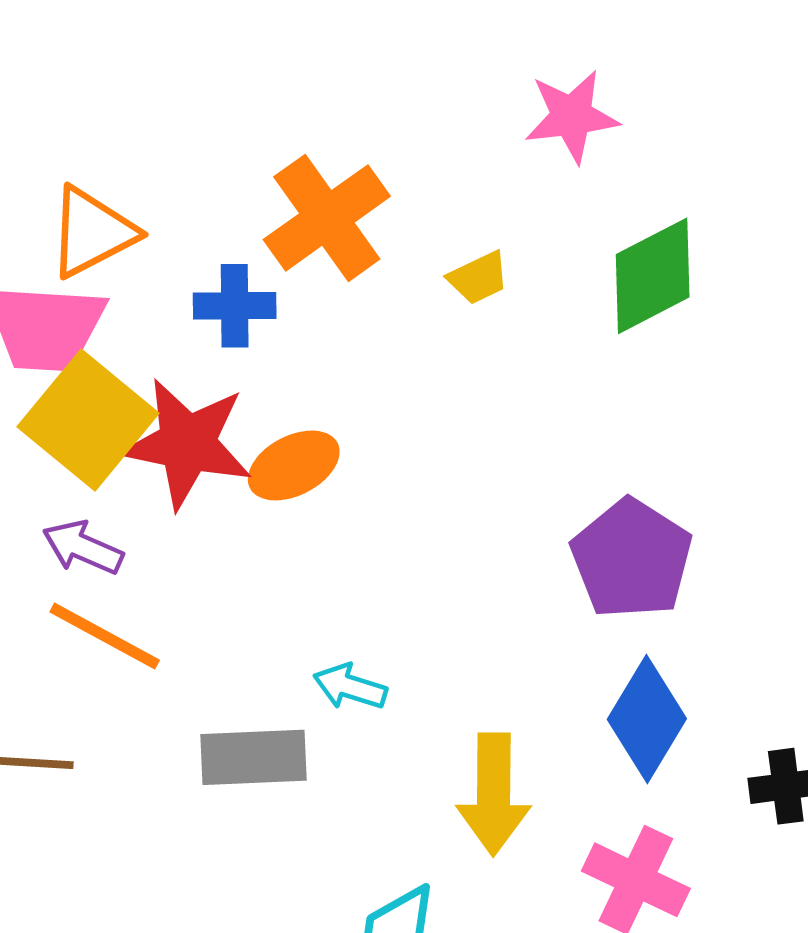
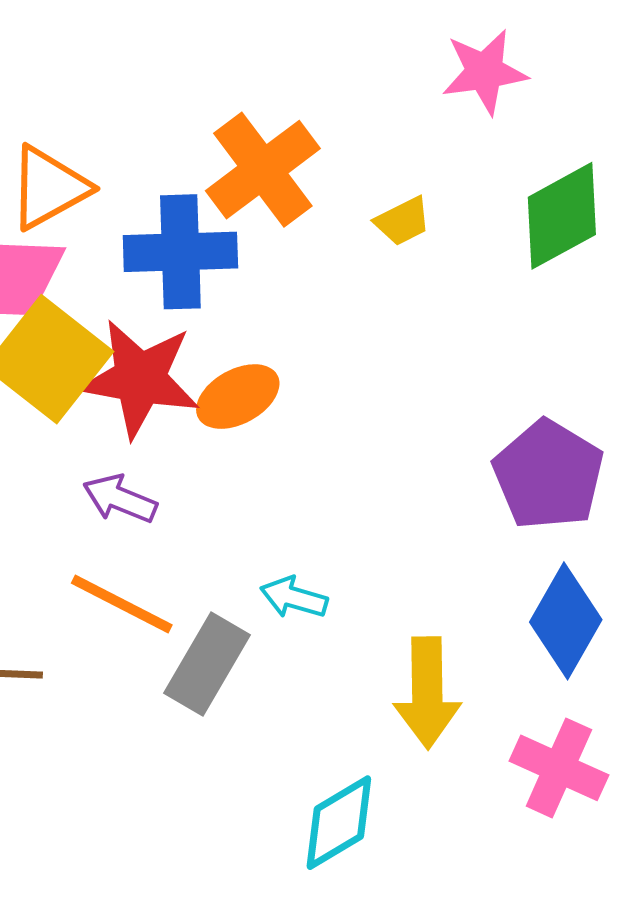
blue cross: (235, 306) -> (180, 252), size x1.5
purple arrow: (83, 547) -> (120, 499), moved
orange line: (105, 636) -> (122, 604), moved
gray rectangle: (253, 757) -> (207, 664), turned -56

